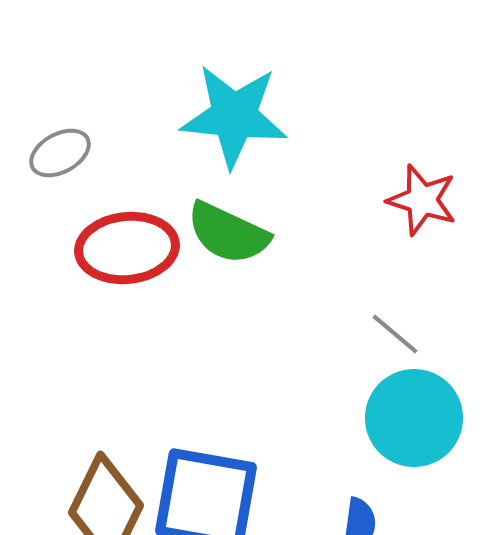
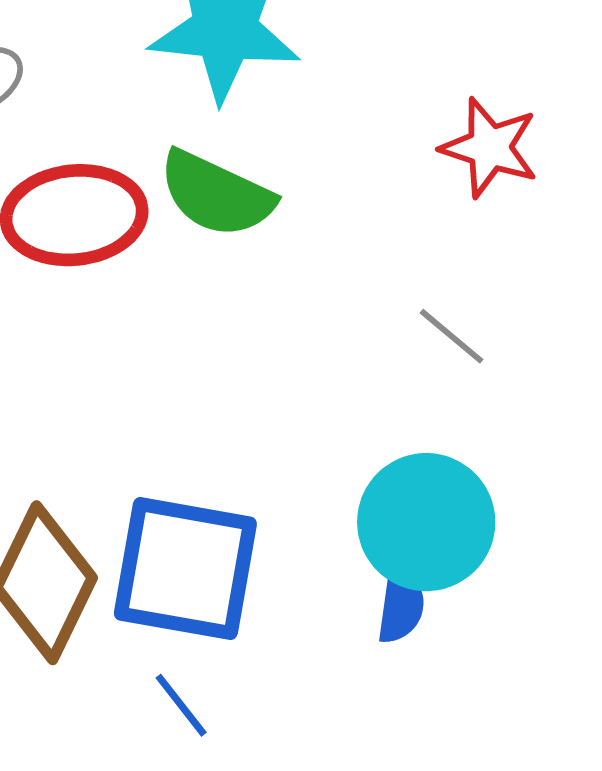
cyan circle: (414, 418) -> (426, 522), moved

